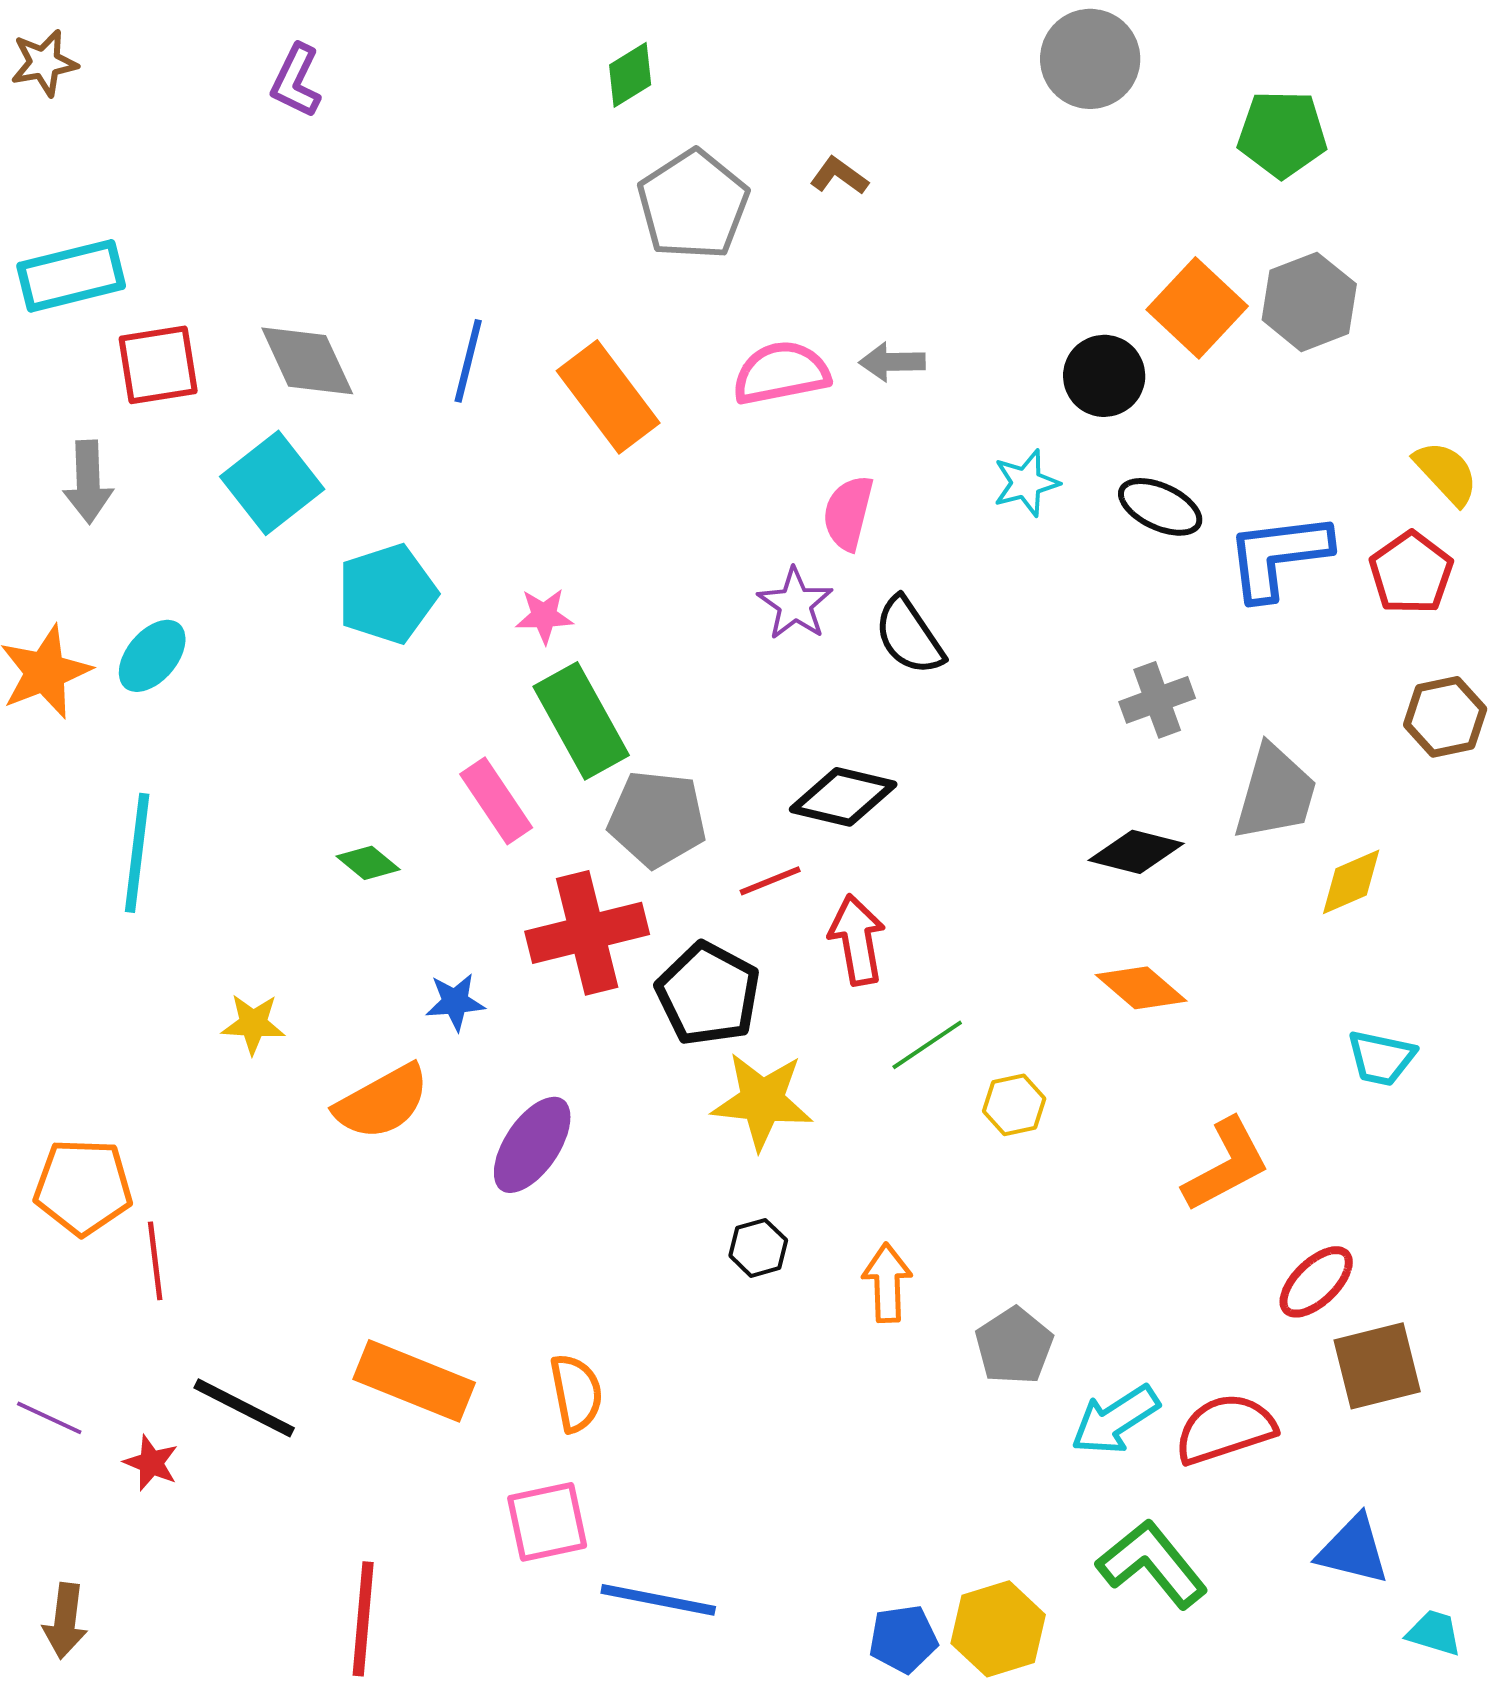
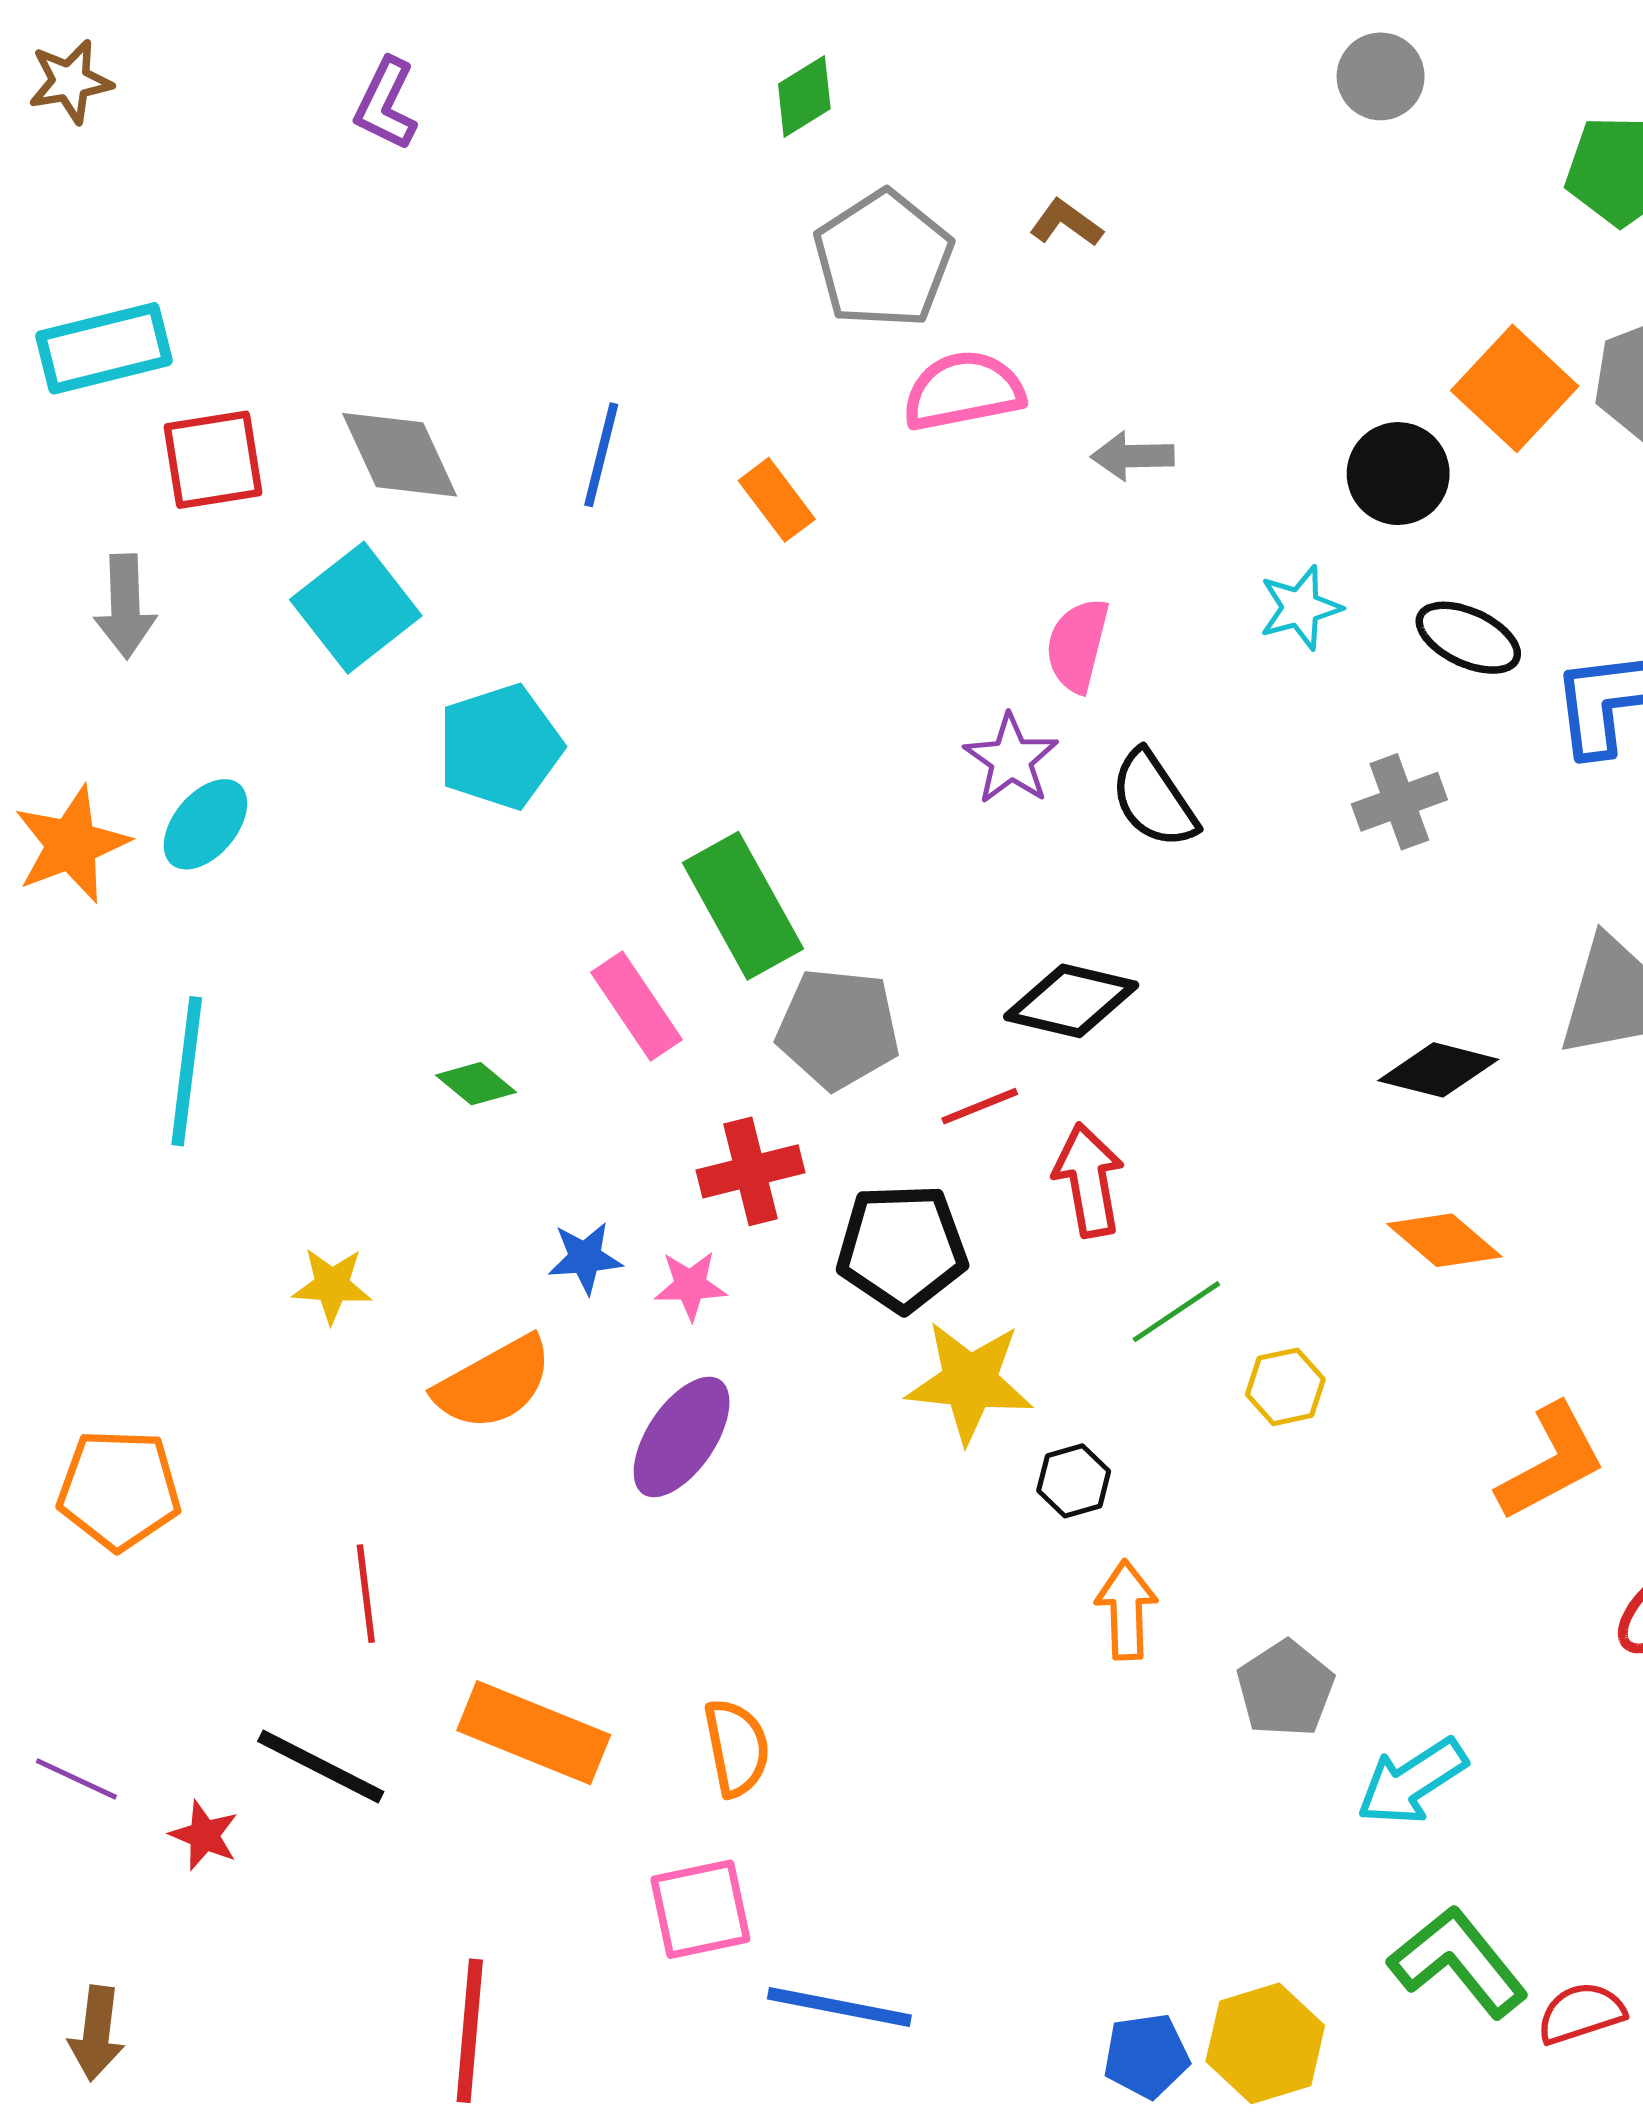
gray circle: (1090, 59) -> (1381, 76), size x0.7
pink semicircle: (781, 373) -> (963, 391), moved
orange rectangle: (608, 397) -> (777, 500), size x0.6
pink star: (544, 616) -> (690, 1285), moved
gray cross: (1157, 700) -> (1399, 802), moved
red cross: (587, 933) -> (750, 1171), size x0.7
black pentagon: (708, 994) -> (902, 1248), turned -30
black hexagon: (758, 1248) -> (1074, 1481), moved
red line: (155, 1261) -> (366, 1594), moved
red semicircle: (1225, 1429) -> (1581, 2013), moved, size x0.7

